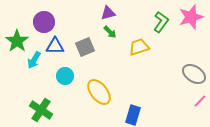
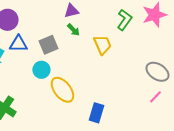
yellow trapezoid: (139, 47) -> (102, 45), turned 85
cyan circle: (65, 76) -> (41, 70), moved
pink line: (200, 101) -> (155, 97), moved

